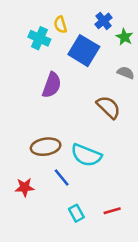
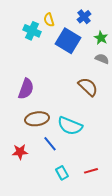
green star: (124, 37) -> (101, 38), moved
purple semicircle: (52, 85) -> (26, 89), moved

